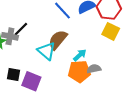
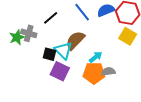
black line: (21, 29) -> (51, 18), moved
black square: (14, 74) -> (49, 54), moved
purple square: (31, 81) -> (60, 71), moved

